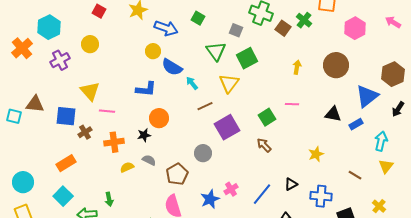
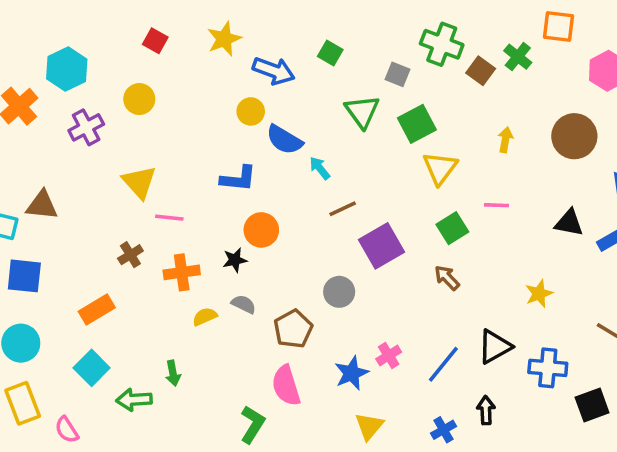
yellow triangle: (229, 83) -> (440, 168), moved
blue square: (66, 116) -> (24, 276), moved
black triangle: (291, 184) -> (495, 347), size x1.5

